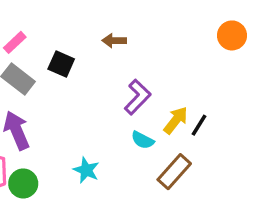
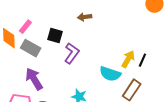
purple L-shape: (138, 97) -> (72, 53), moved
cyan semicircle: (143, 140) -> (110, 74), size x1.5

